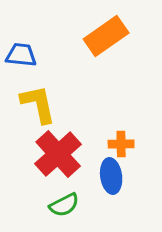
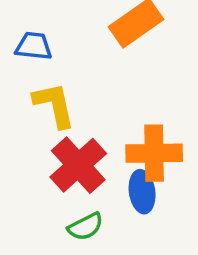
orange cross: (121, 144) -> (154, 153), size x1.8

